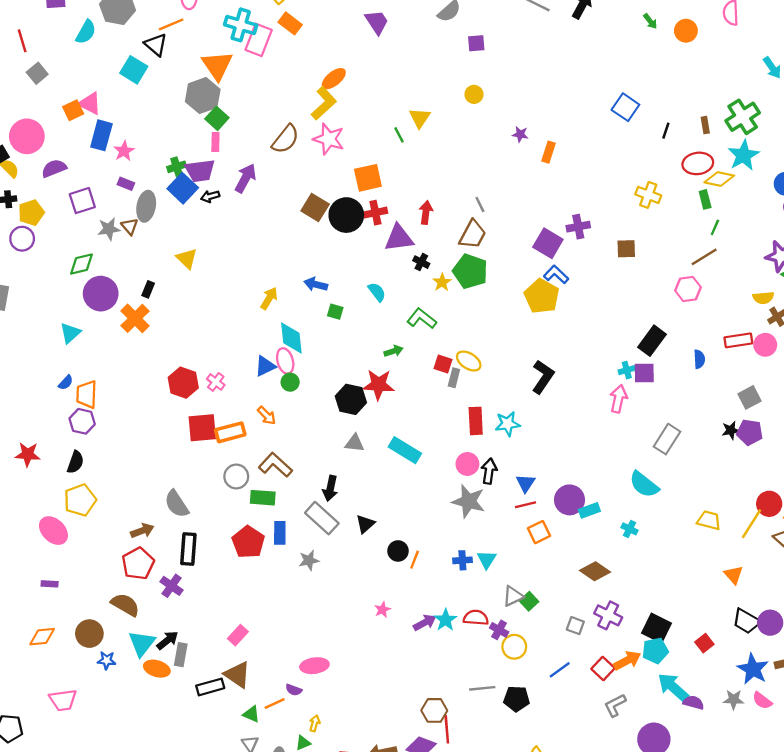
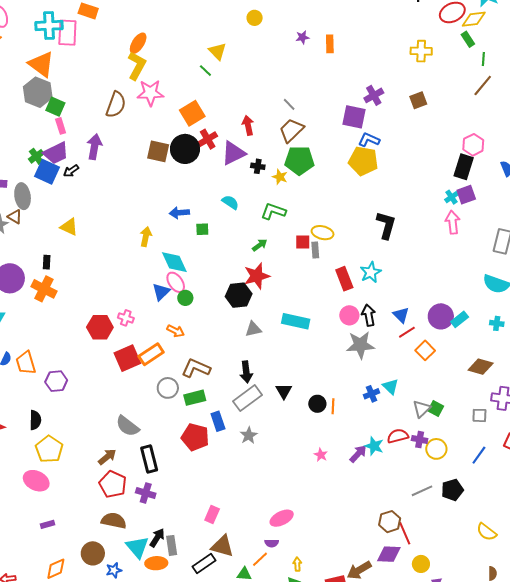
brown trapezoid: (473, 235) -> (291, 130), turned -144
pink hexagon: (688, 289) -> (473, 145), moved
purple hexagon: (82, 421) -> (56, 381), moved
gray rectangle: (322, 518) -> (248, 398), turned -60

